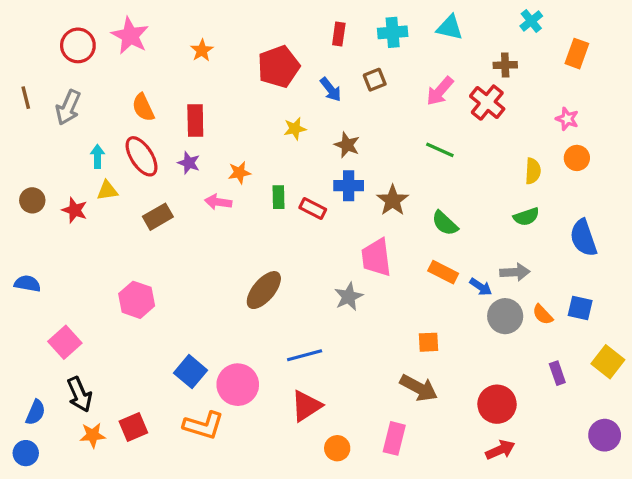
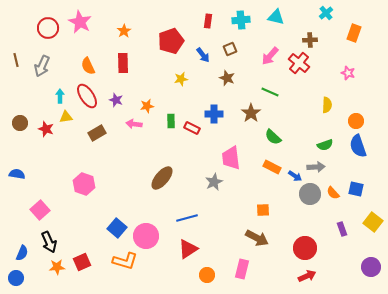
red rectangle: (195, 120) -> (123, 63), moved
brown star: (347, 145) -> (227, 78), moved
orange circle: (577, 158) -> (356, 121), moved
brown star: (393, 200) -> (251, 113), moved
green semicircle: (526, 217) -> (325, 145), moved

